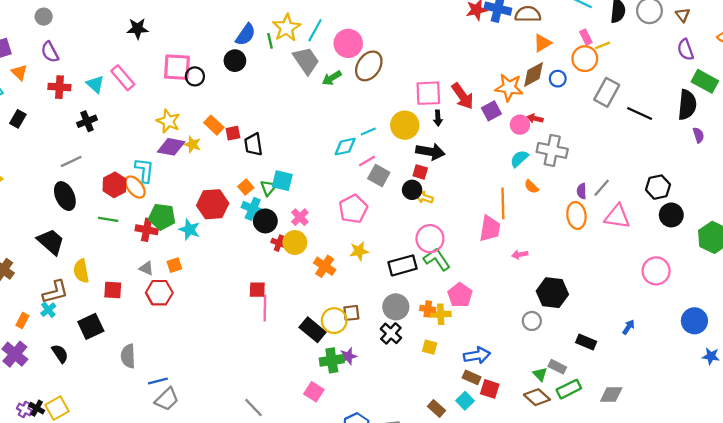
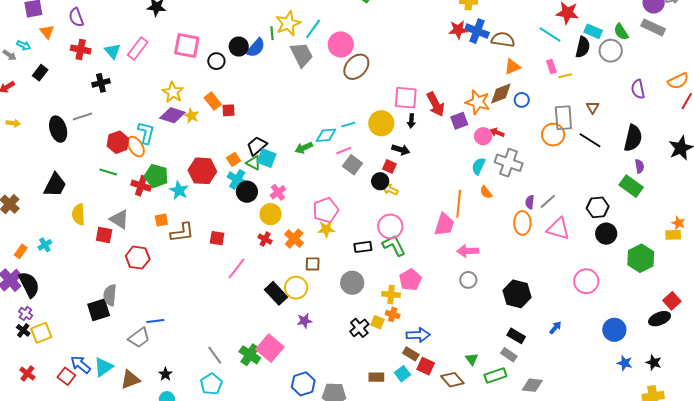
brown triangle: (683, 15) -> (593, 107), moved
blue semicircle: (246, 35) -> (256, 48), moved
orange circle: (585, 59) -> (553, 135), moved
black circle: (195, 76) -> (216, 61), moved
pink rectangle: (123, 78) -> (138, 49), turned 70
green arrow: (332, 78) -> (304, 148), moved
green rectangle: (705, 81) -> (631, 186), moved
gray rectangle: (607, 92) -> (563, 118), turned -40
black trapezoid: (253, 144) -> (257, 146), moved, turned 50
black arrow: (430, 152) -> (401, 150), size x0.7
cyan semicircle: (519, 159) -> (478, 166), turned -30
green triangle: (268, 188) -> (253, 163), turned -49
black ellipse: (65, 196) -> (58, 129), moved
pink pentagon: (353, 209) -> (326, 210), moved
black trapezoid: (51, 242) -> (55, 185), turned 68
red cross: (279, 243) -> (265, 239), moved
pink arrow: (520, 255) -> (468, 251), size x1.5
black rectangle: (402, 265) -> (363, 247), size x0.7
gray triangle: (146, 268) -> (119, 219), moved, size x1.5
red square: (257, 290) -> (217, 238), moved
brown L-shape: (55, 292) -> (182, 232), moved
red hexagon: (159, 293) -> (138, 258), moved
black hexagon: (552, 293) -> (517, 294), moved
pink line: (265, 308) -> (236, 269), turned 30
orange cross: (428, 309) -> (393, 315), moved
brown square: (351, 313) -> (313, 264), moved
gray circle: (532, 321) -> (468, 280), moved
black square: (91, 326) -> (99, 310), moved
black cross: (391, 333) -> (359, 328), moved
black semicircle: (60, 354) -> (29, 285), moved, size x1.5
green cross: (332, 360) -> (250, 355), moved, turned 35
gray rectangle: (557, 367) -> (509, 355), moved
blue line: (158, 381) -> (155, 321), moved
pink square: (314, 392) -> (270, 348), size x1.5
brown diamond: (537, 397) -> (452, 380), moved
brown rectangle: (437, 408) -> (376, 377), turned -49
purple cross: (24, 410) -> (26, 313), moved

